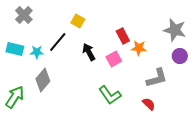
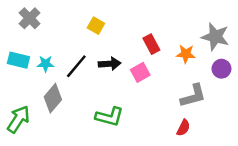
black line: (58, 42) -> (76, 66), moved
orange star: (139, 48) -> (186, 54), moved
black arrow: (89, 52) -> (110, 64), turned 114
green L-shape: (110, 95) -> (110, 117), moved, turned -40
red semicircle: (149, 104) -> (183, 128), turned 72

